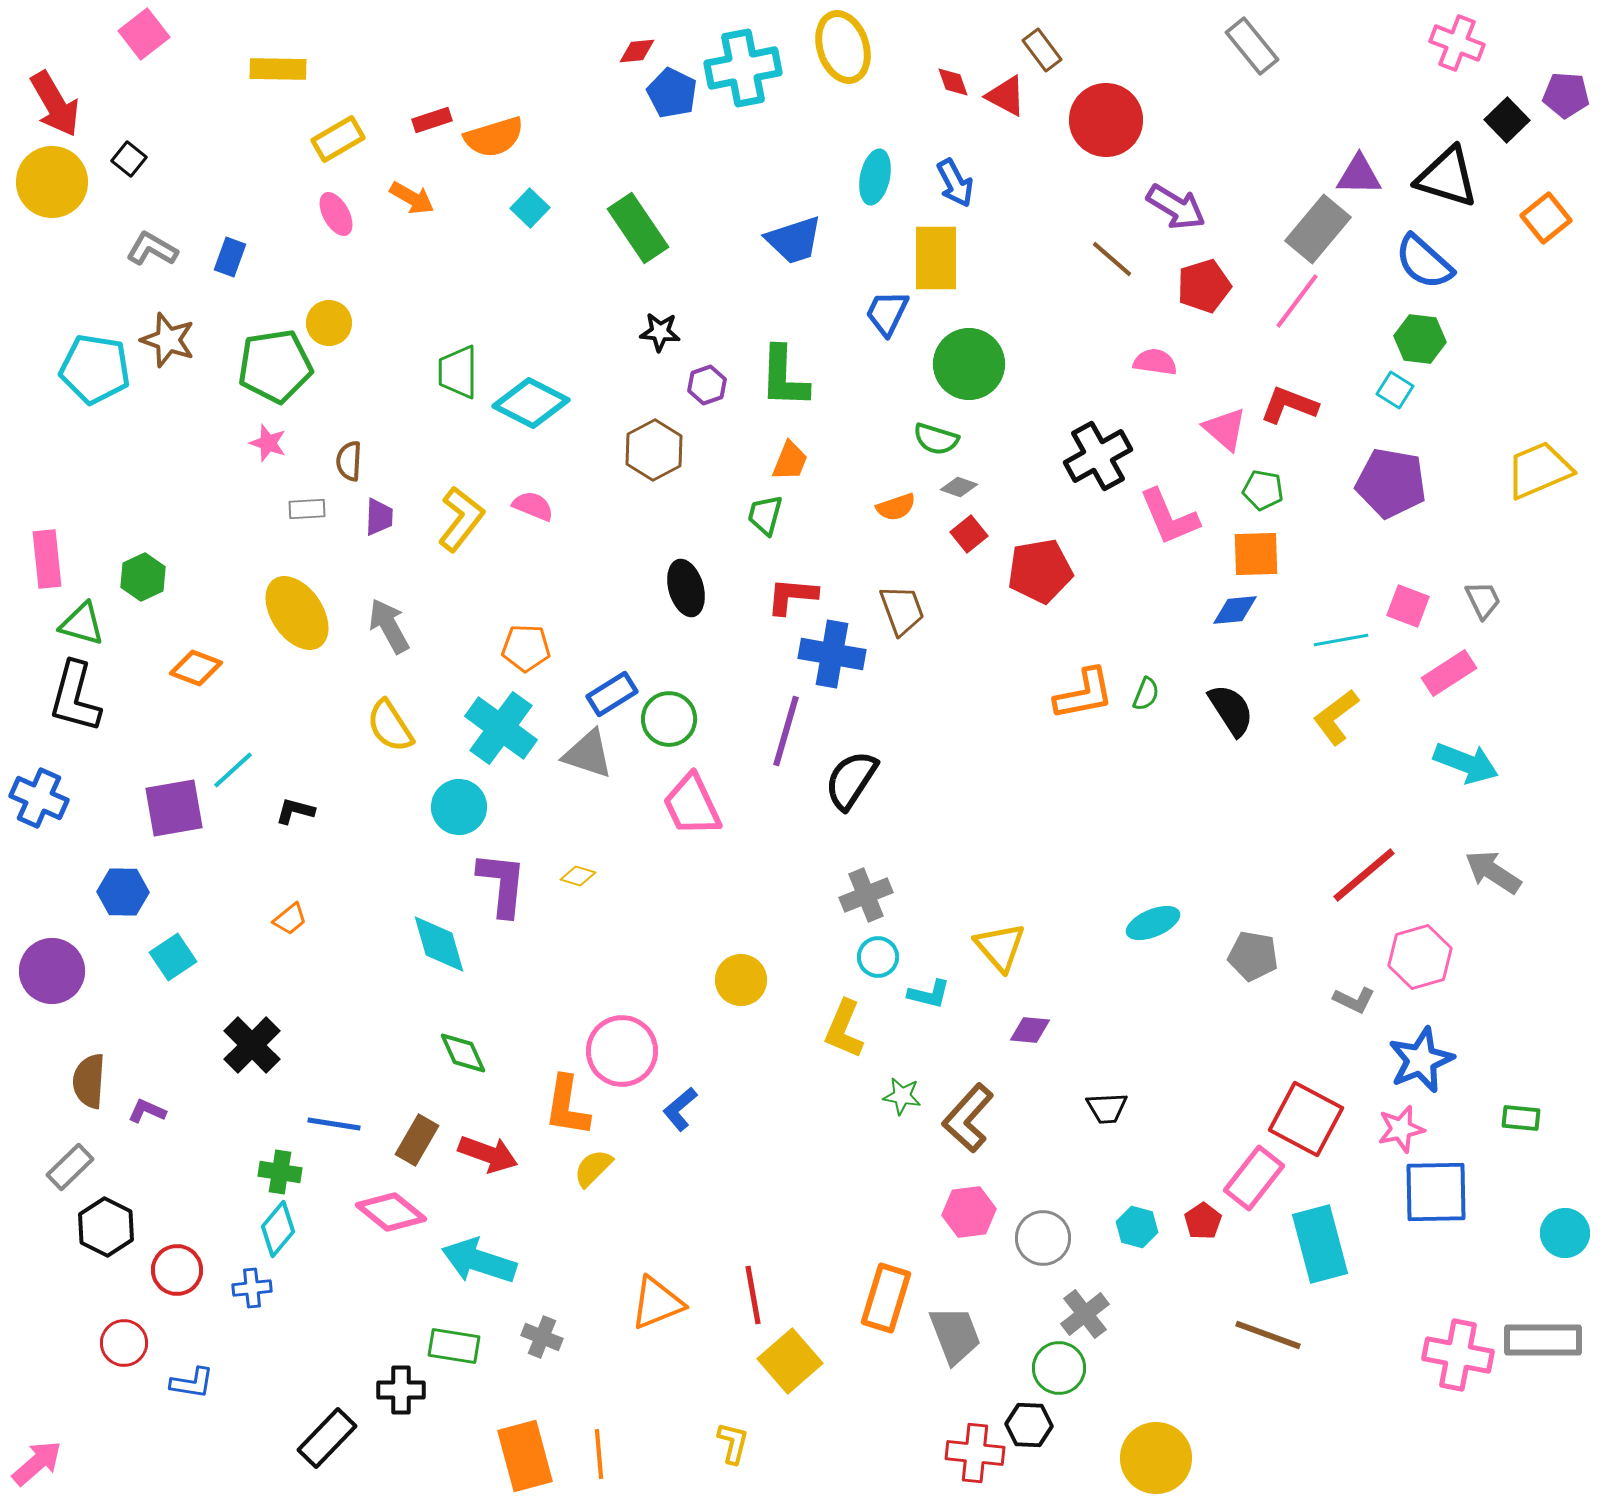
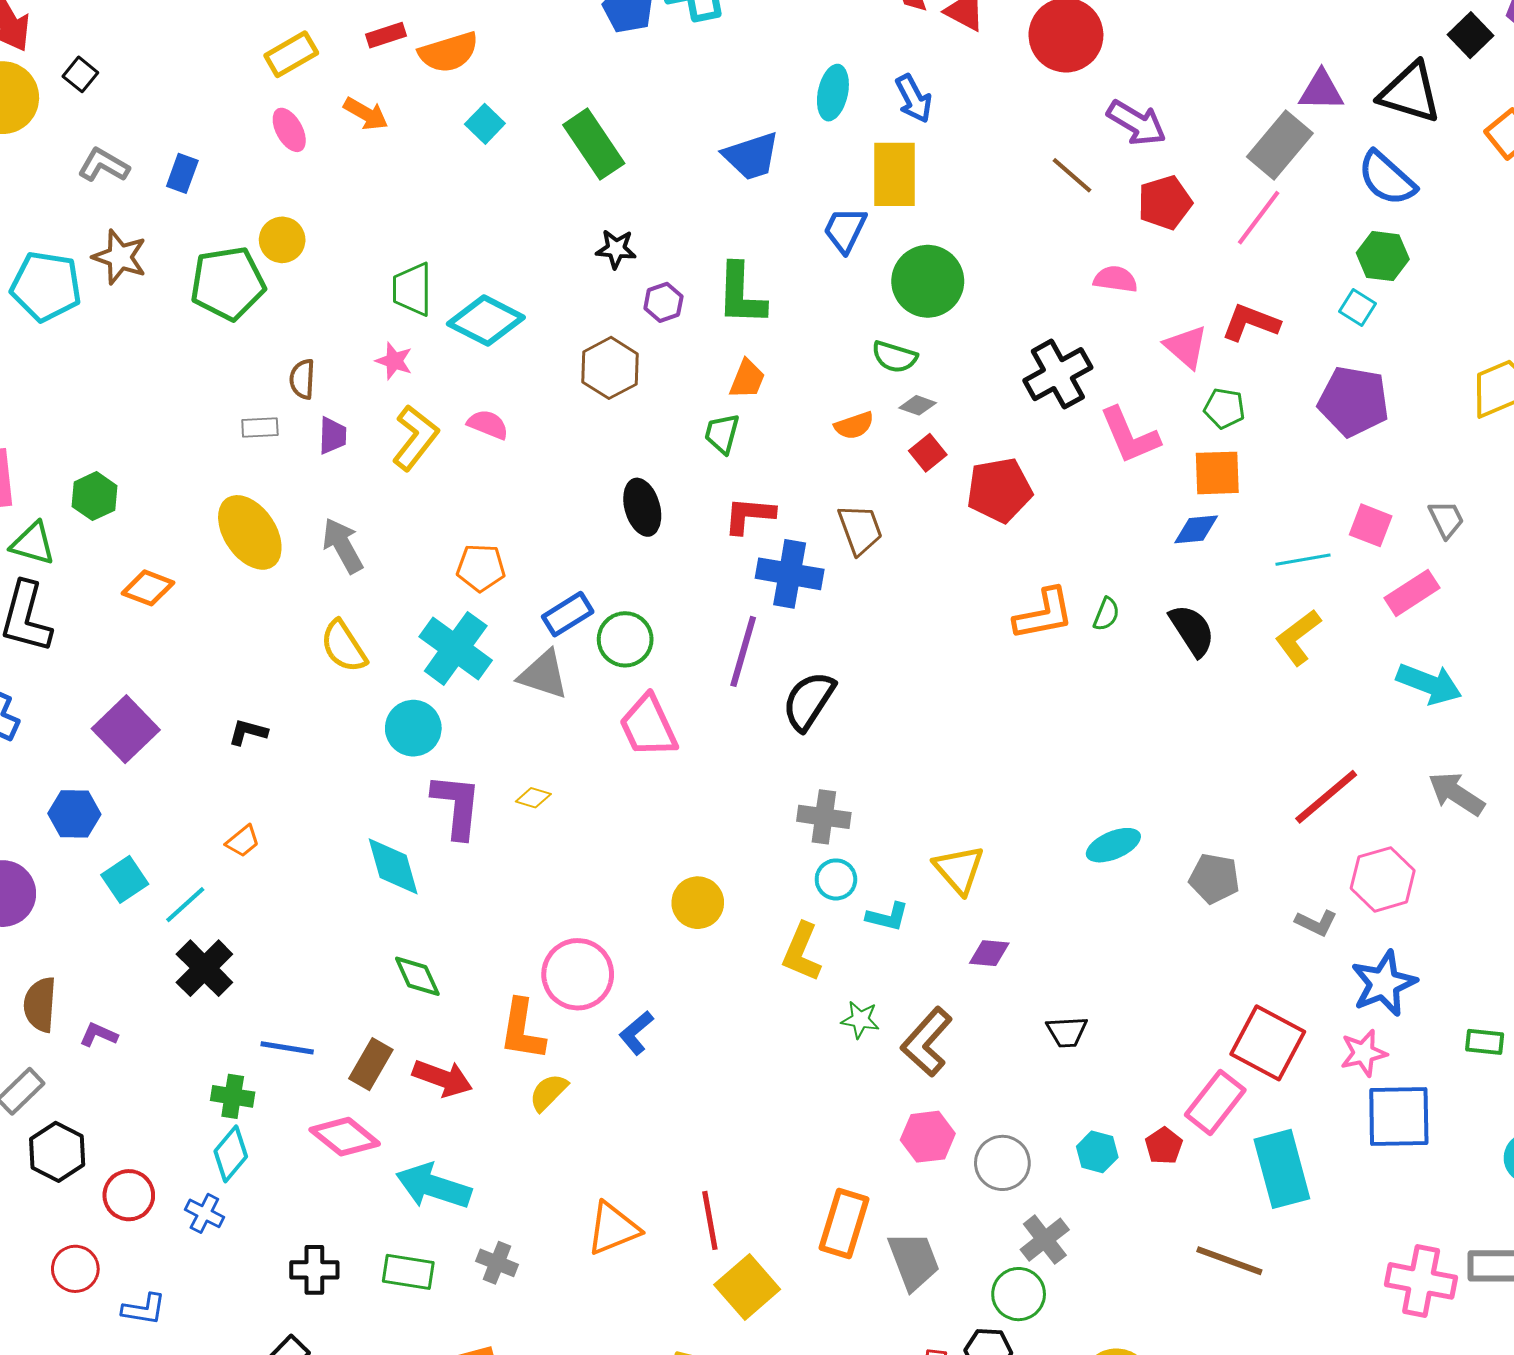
pink star: (268, 443) -> (394, 361), moved
cyan line: (233, 770) -> (185, 905), moved
purple square: (174, 808) -> (126, 729), turned -34
gray cross: (866, 895) -> (824, 817), turned 30
blue cross: (252, 1288) -> (204, 1213), turned 33
black cross: (401, 1390) -> (314, 1270), moved

